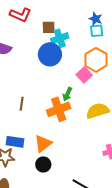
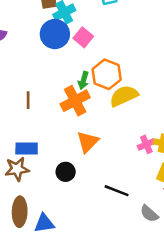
orange hexagon: (96, 60) -> (107, 74), moved
pink square: (84, 75) -> (83, 37), moved
orange triangle: (43, 143) -> (88, 142), moved

